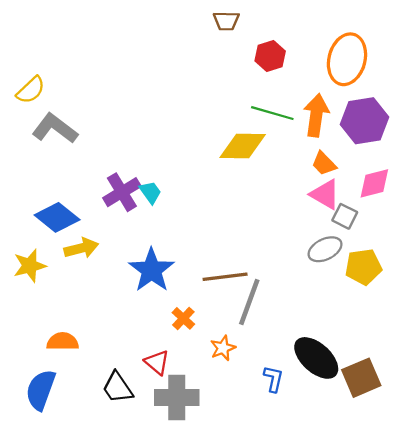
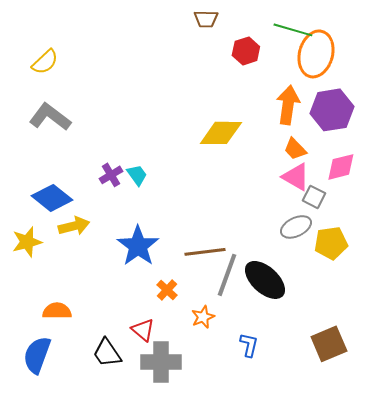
yellow semicircle: (31, 90) -> (45, 62), moved
green line: (272, 113) -> (293, 30), moved
purple cross: (122, 192) -> (111, 175), size x0.7
black ellipse: (316, 358) -> (265, 280), moved

